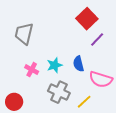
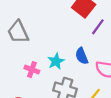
gray trapezoid: (24, 34) -> (18, 32), turned -30

